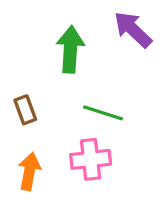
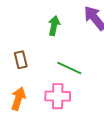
green arrow: (70, 49) -> (54, 26), size x0.7

